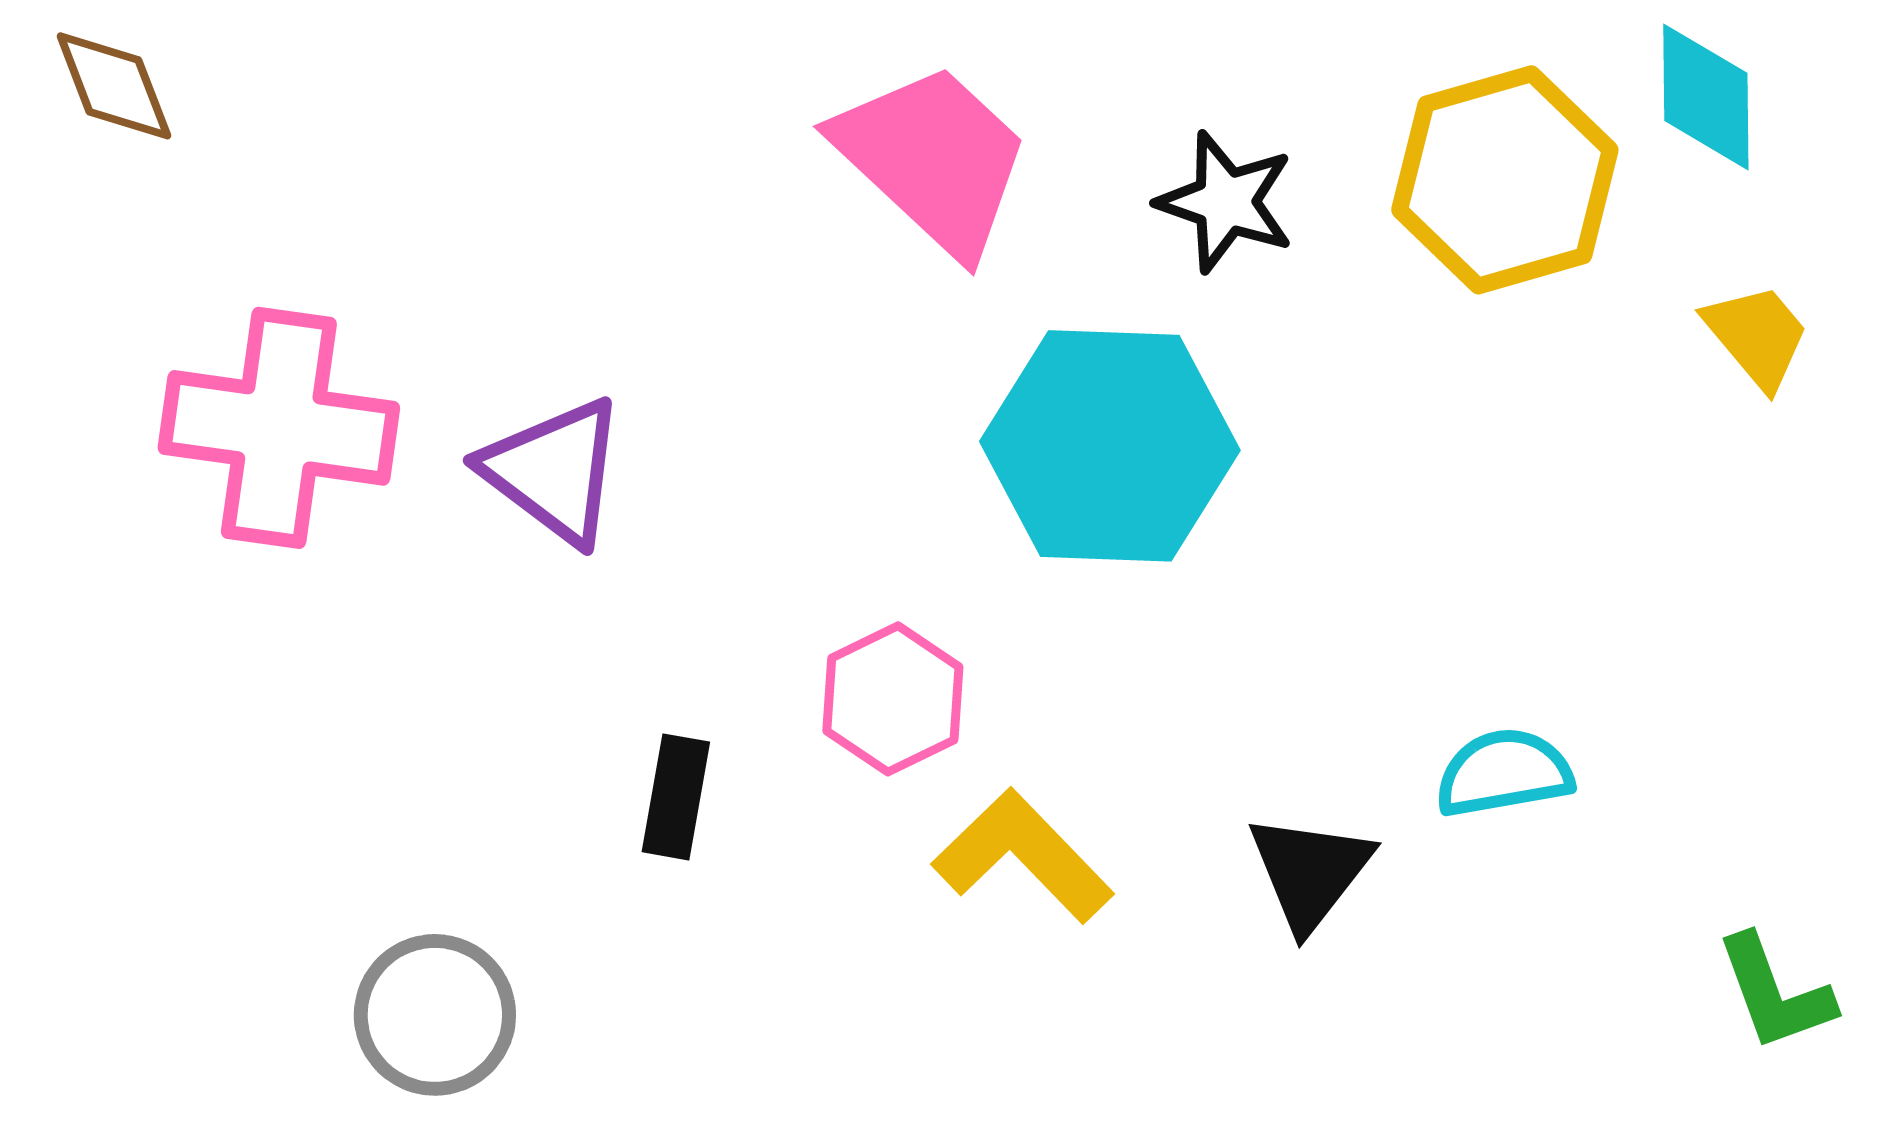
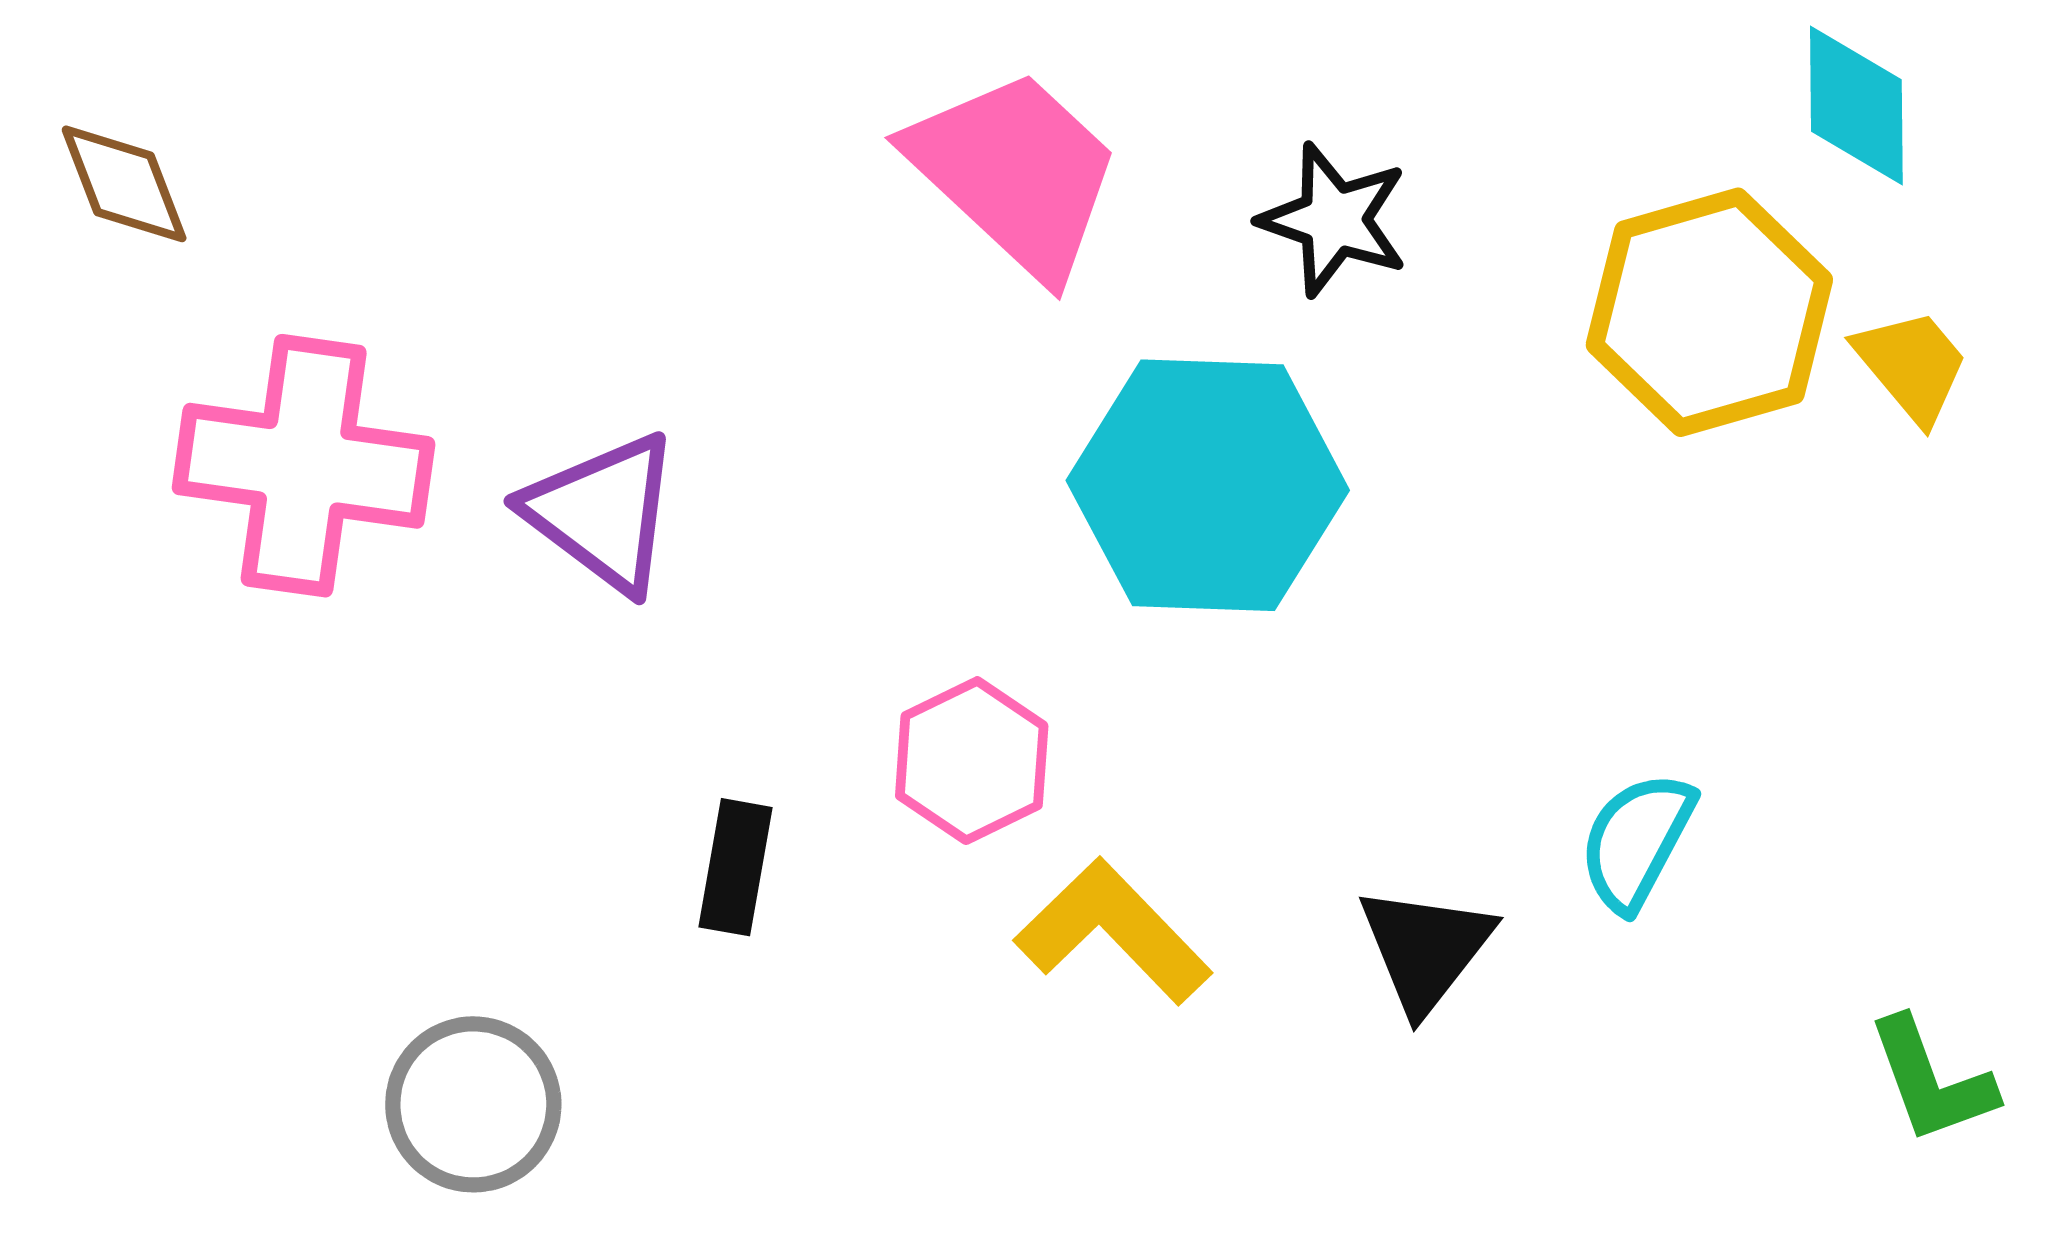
brown diamond: (114, 86) -> (124, 184), moved
yellow hexagon: (1505, 180) -> (1709, 312), moved
cyan semicircle: (1504, 773) -> (1637, 841), turned -52

